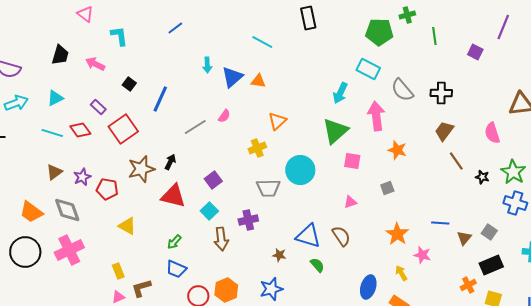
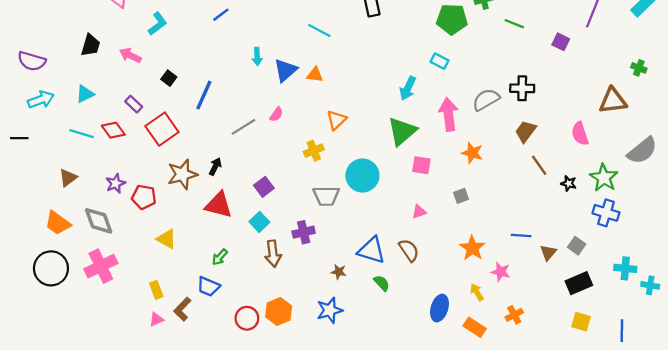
cyan L-shape: (119, 36) -> (157, 24), turned 60
green line: (434, 36) -> (514, 24), turned -60
cyan rectangle: (368, 69) -> (439, 61), size x0.7
gray semicircle: (402, 90) -> (486, 100), moved, turned 100
brown triangle: (54, 172) -> (68, 178), moved
blue trapezoid: (176, 269) -> (208, 287), moved
orange cross: (468, 285) -> (514, 315), moved
brown L-shape: (141, 288) -> (182, 309), turned -30

